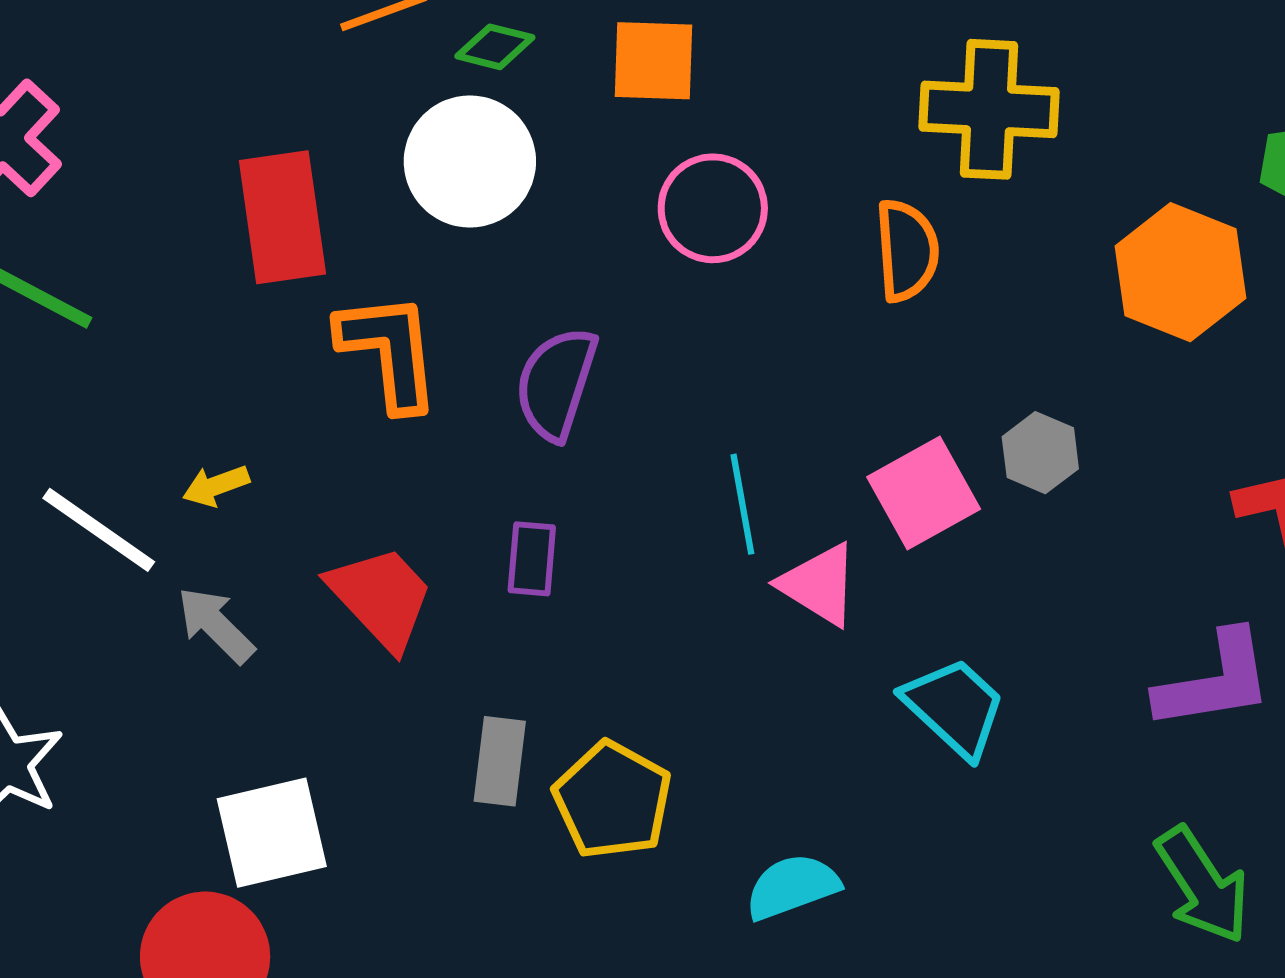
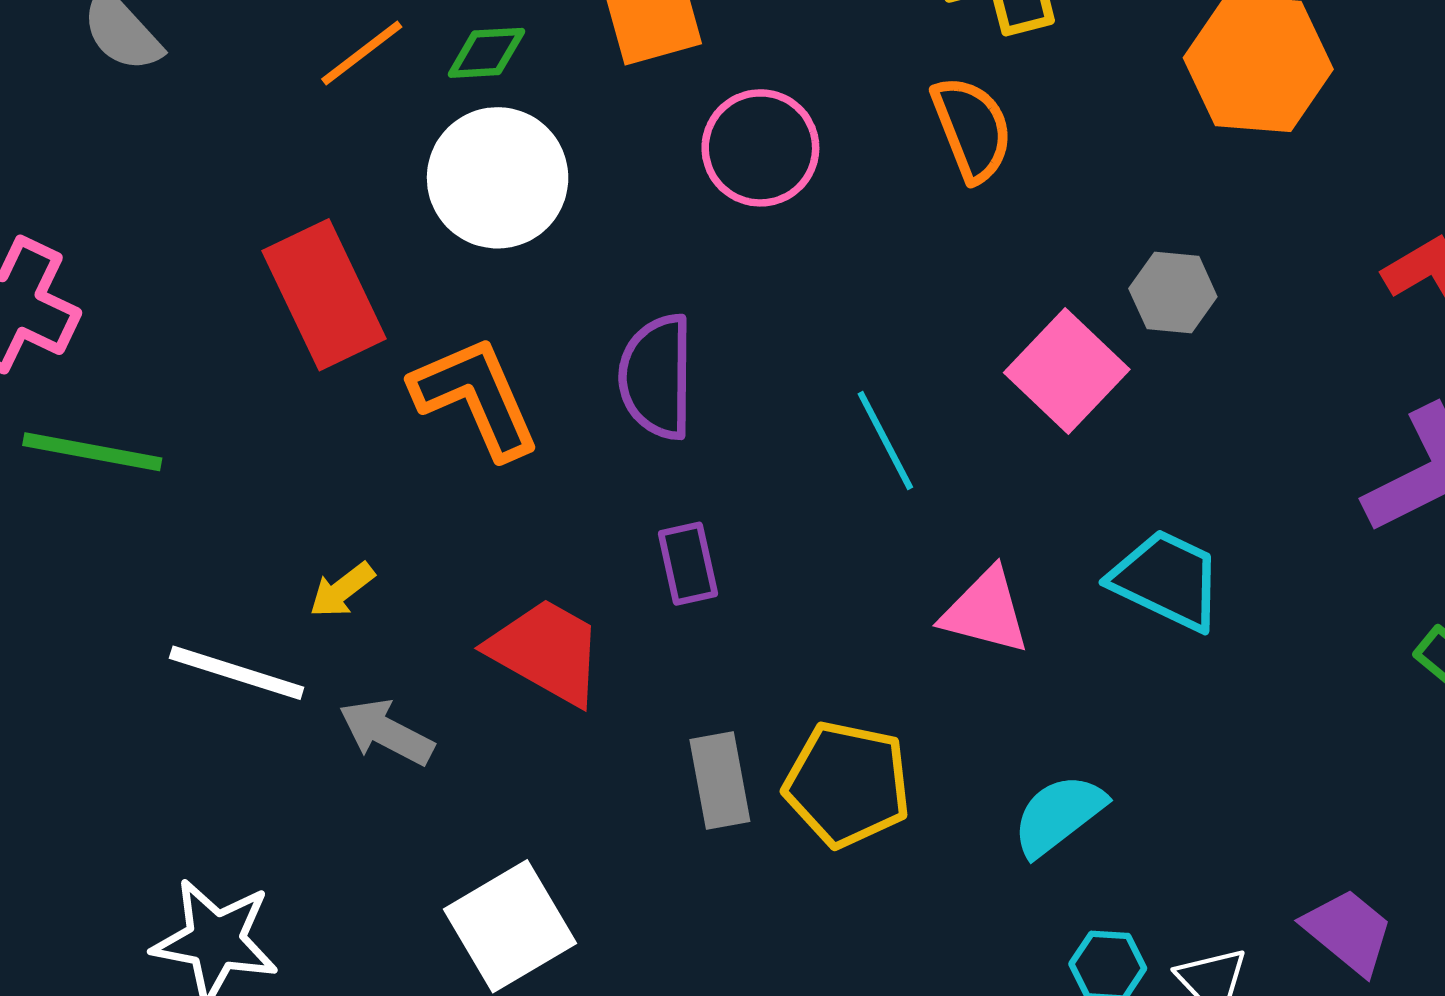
pink triangle: (819, 585) -> (985, 611), moved

